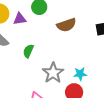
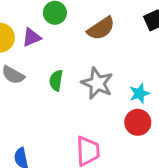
gray star: (53, 73) -> (97, 83), moved

